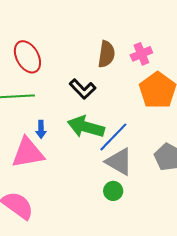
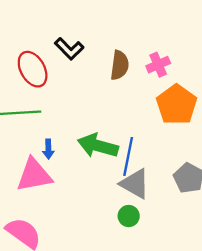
black L-shape: (83, 89) -> (69, 49), moved
blue line: (113, 137) -> (128, 156), turned -32

